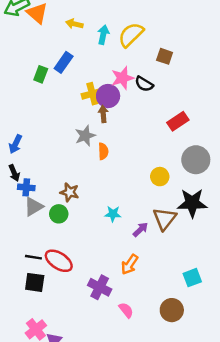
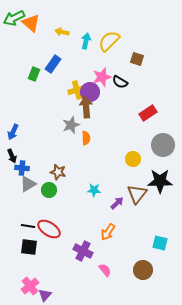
brown arrow: (103, 114) -> (86, 107), size x1.5
cyan square: (192, 278) -> (160, 243), turned 35

